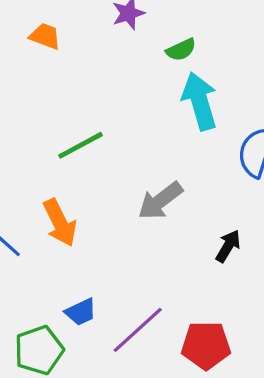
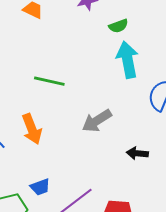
green line: (81, 145) -> (49, 81), turned 36
black arrow: (228, 246) -> (137, 153), turned -120

